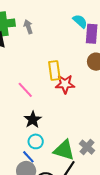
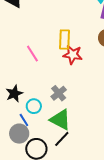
black star: (33, 120) -> (14, 94), moved
gray cross: (87, 147) -> (59, 93), moved

